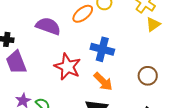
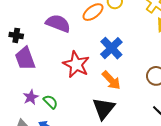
blue cross: (102, 49) -> (111, 48), turned 30

